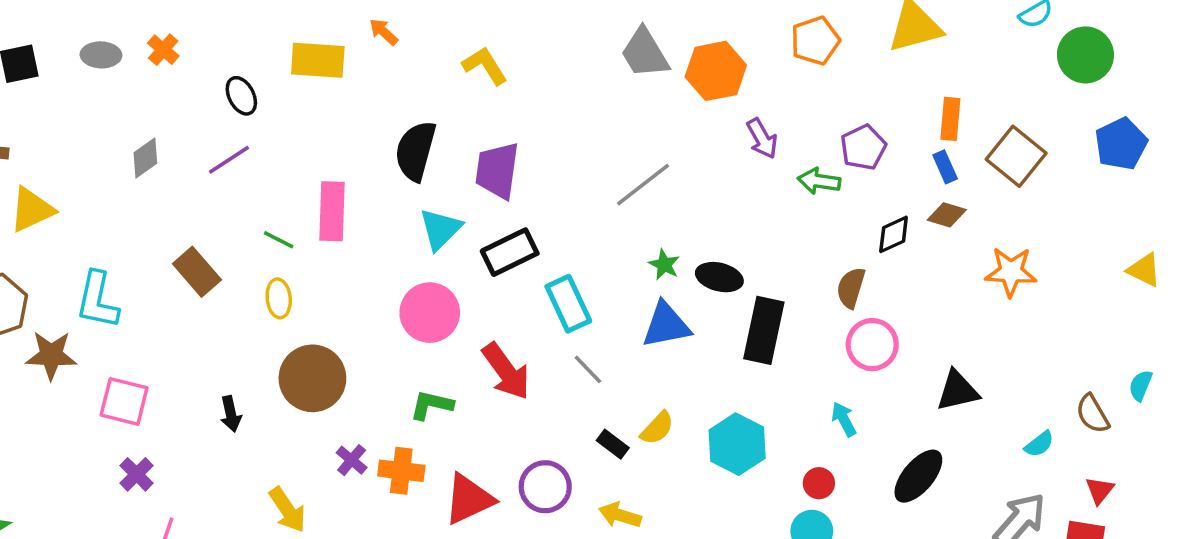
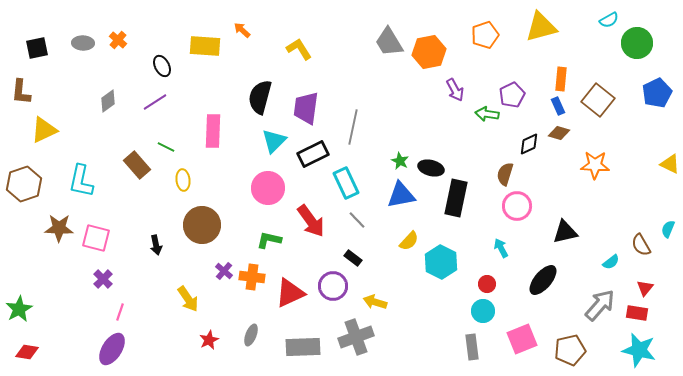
gray line: (643, 185) -> (353, 127), moved, turned -40
green line: (279, 240) -> (166, 147), moved
brown star: (51, 355) -> (59, 228), moved
yellow semicircle: (657, 428) -> (409, 241), moved
black rectangle: (613, 444) -> (353, 258), moved

